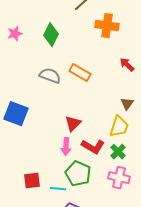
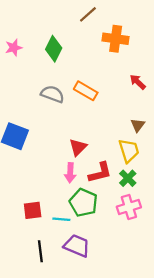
yellow trapezoid: (119, 127) -> (129, 151), turned -35
red L-shape: (93, 147) -> (100, 173), turned -45
pink cross: (119, 178) -> (129, 207), turned -30

